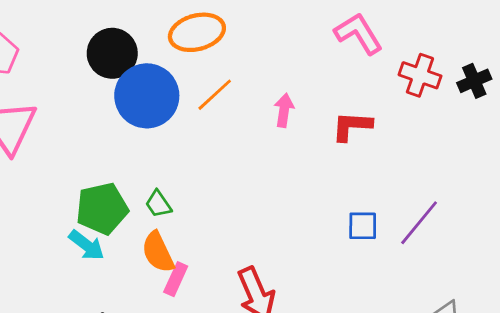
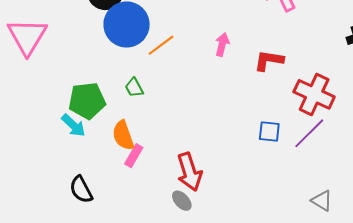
red cross: (420, 75) -> (314, 94), moved, size x1.4
orange line: (215, 95) -> (161, 45), moved
green trapezoid: (158, 204) -> (134, 88), moved

